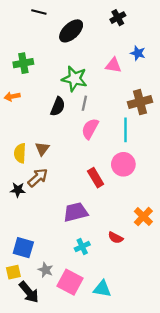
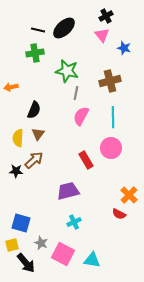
black line: (39, 12) -> (38, 30), moved
green cross: (23, 63) -> (35, 53), moved
pink triangle: (113, 65) -> (102, 35), moved, turned 42
brown cross: (140, 102) -> (110, 81), moved
black semicircle: (58, 106) -> (34, 110), moved
red semicircle: (116, 238) -> (119, 214), moved

